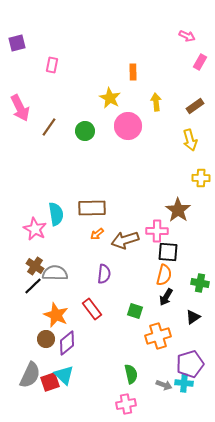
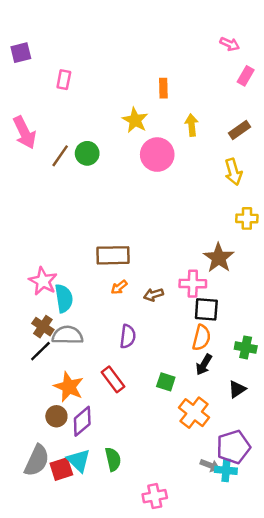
green circle: (85, 131) -> (87, 153), moved
cyan semicircle: (56, 214) -> (64, 298), moved
brown arrow: (125, 240) -> (154, 295), size x0.6
orange cross: (158, 336) -> (194, 413), turned -35
green semicircle: (131, 374) -> (113, 459), moved
gray arrow: (164, 385) -> (210, 465), moved

